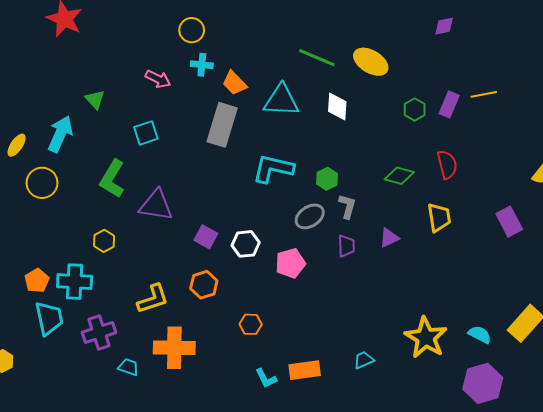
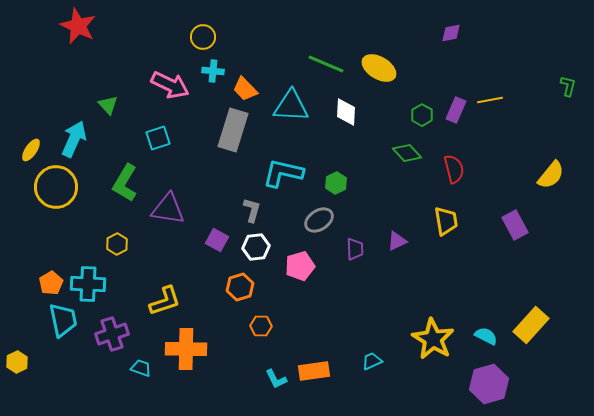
pink arrow: (158, 79) -> (170, 85), size x1.5
green diamond: (399, 176) -> (407, 153), moved, turned 32
yellow circle: (42, 183) -> (56, 187), size x1.4
gray L-shape: (347, 206) -> (252, 210), moved
orange hexagon: (204, 285) -> (240, 287), moved

